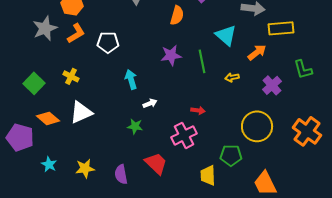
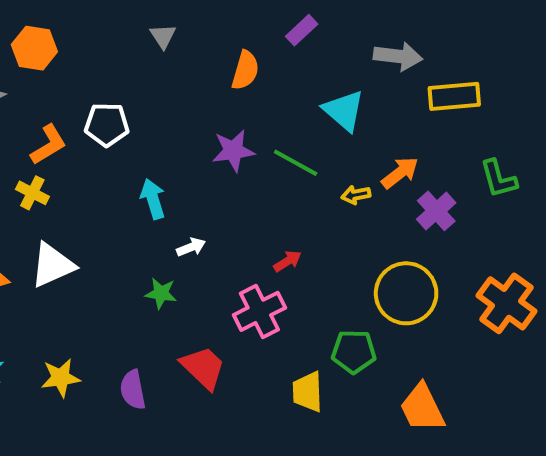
orange L-shape: (76, 33) -> (48, 145), moved
orange arrow: (257, 52) -> (400, 173), moved
green line: (202, 61) -> (296, 163), turned -50
red arrow: (198, 110) -> (288, 261), turned -40

